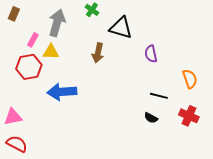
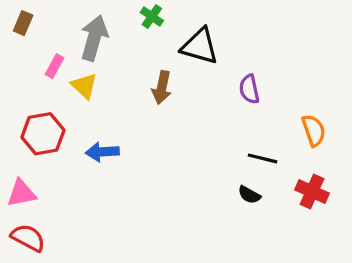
yellow triangle: (51, 52) -> (84, 86), turned 42
red hexagon: (29, 67) -> (43, 134), moved
blue arrow: (62, 92) -> (102, 152), size x0.7

